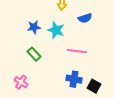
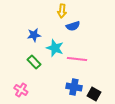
blue semicircle: (85, 18) -> (73, 26), moved
cyan star: (56, 30) -> (55, 48), moved

